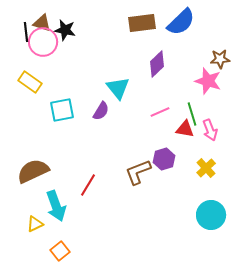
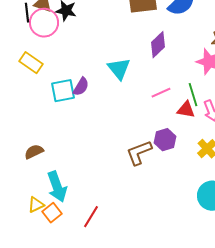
purple semicircle: (101, 111) -> (81, 87), moved
brown semicircle: (33, 171) -> (34, 152), size x0.6
red line: (88, 185) -> (91, 217), moved
orange square: (60, 251) -> (52, 213), moved

